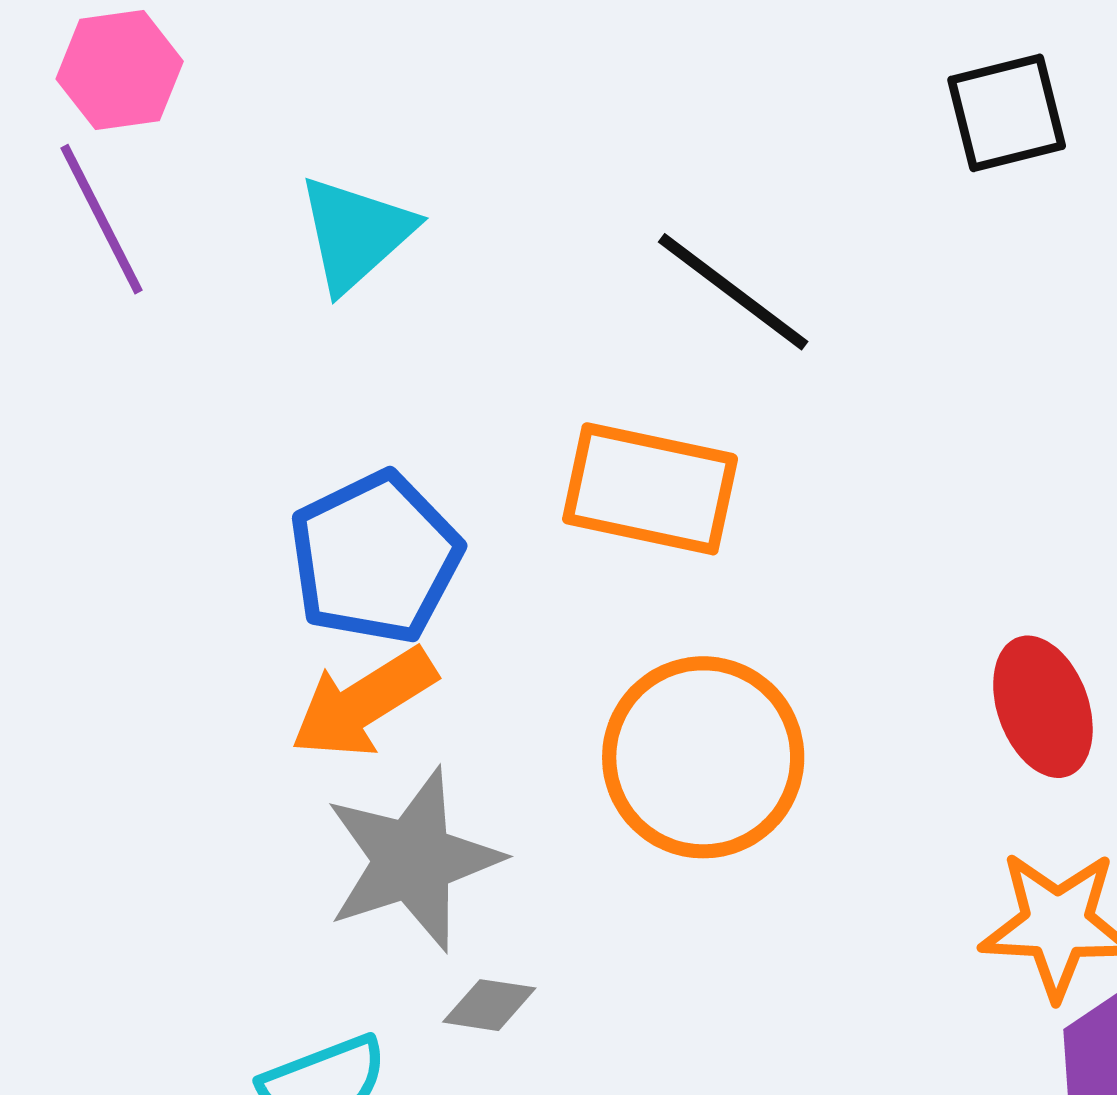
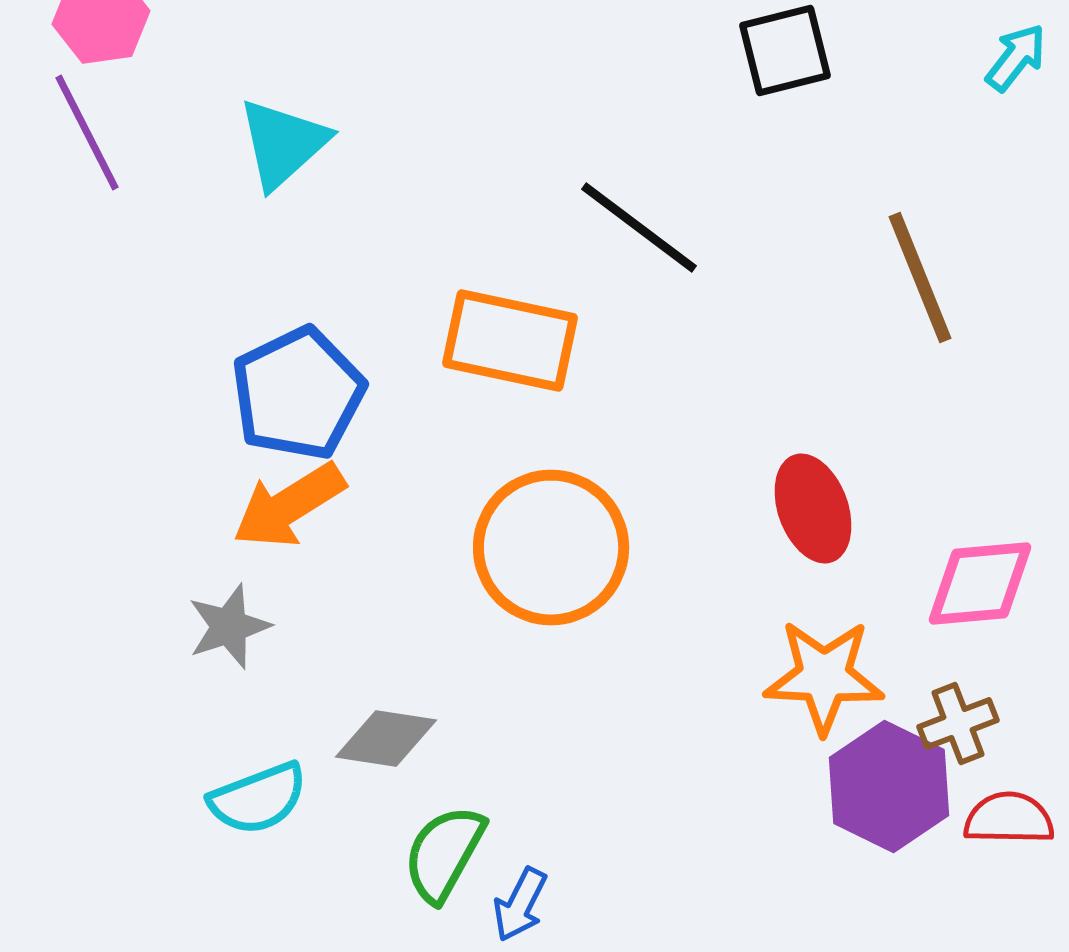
black line: (733, 292) -> (639, 228), moved
gray star: (413, 860) -> (229, 626), moved, size x0.6
gray diamond: (489, 1005) -> (386, 738), size x1.4

